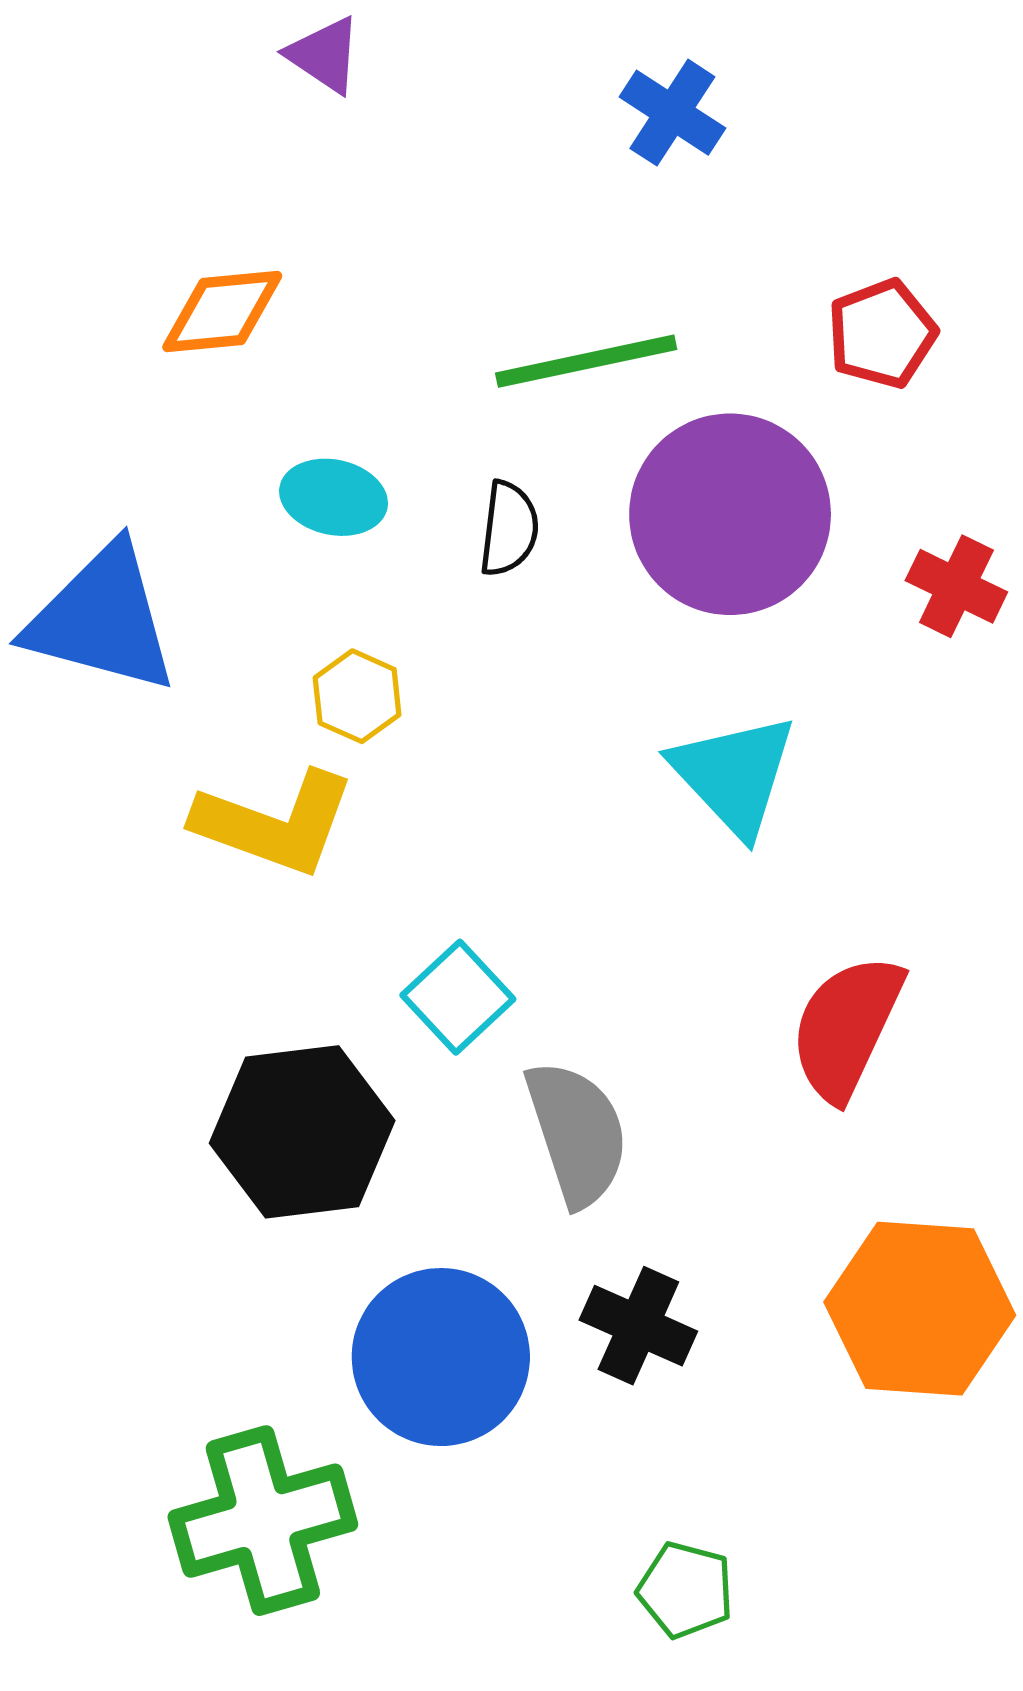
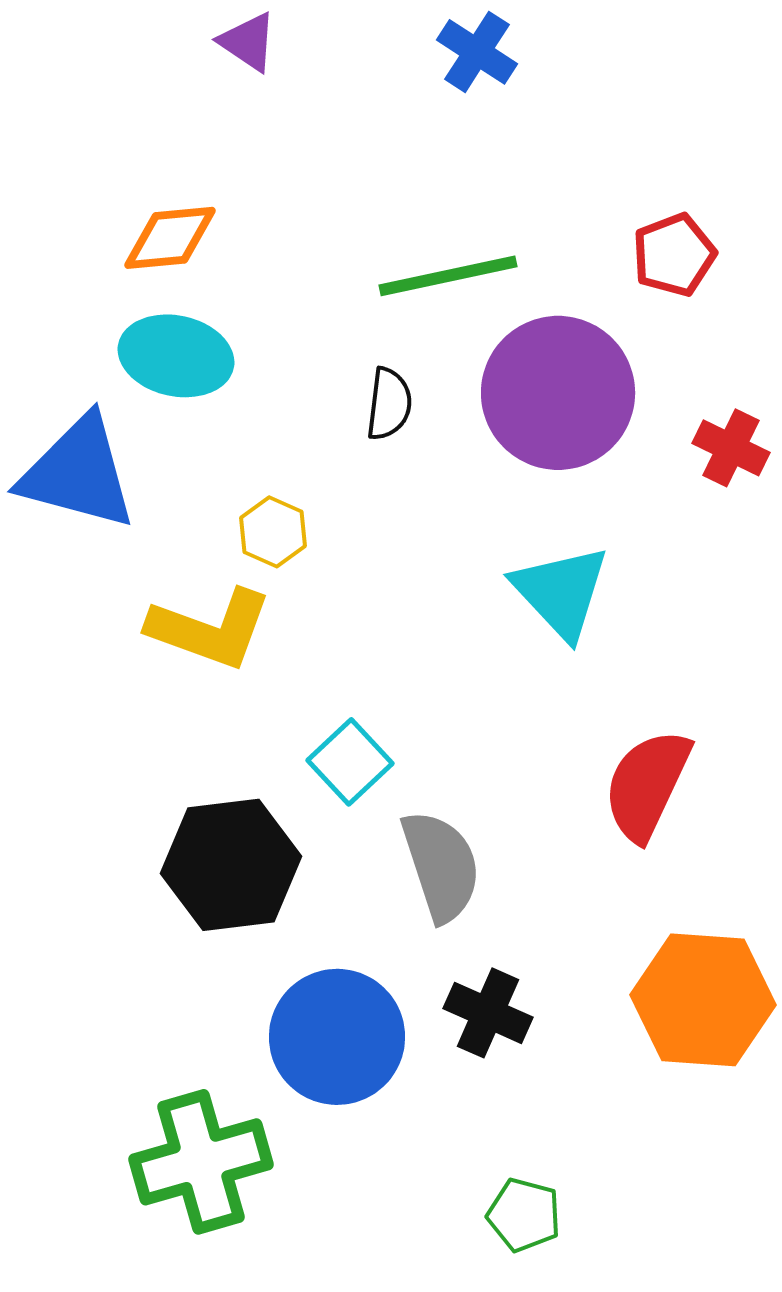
blue cross: (672, 113) -> (477, 52), moved
cyan ellipse: (334, 497) -> (176, 356), moved, size x1.4

